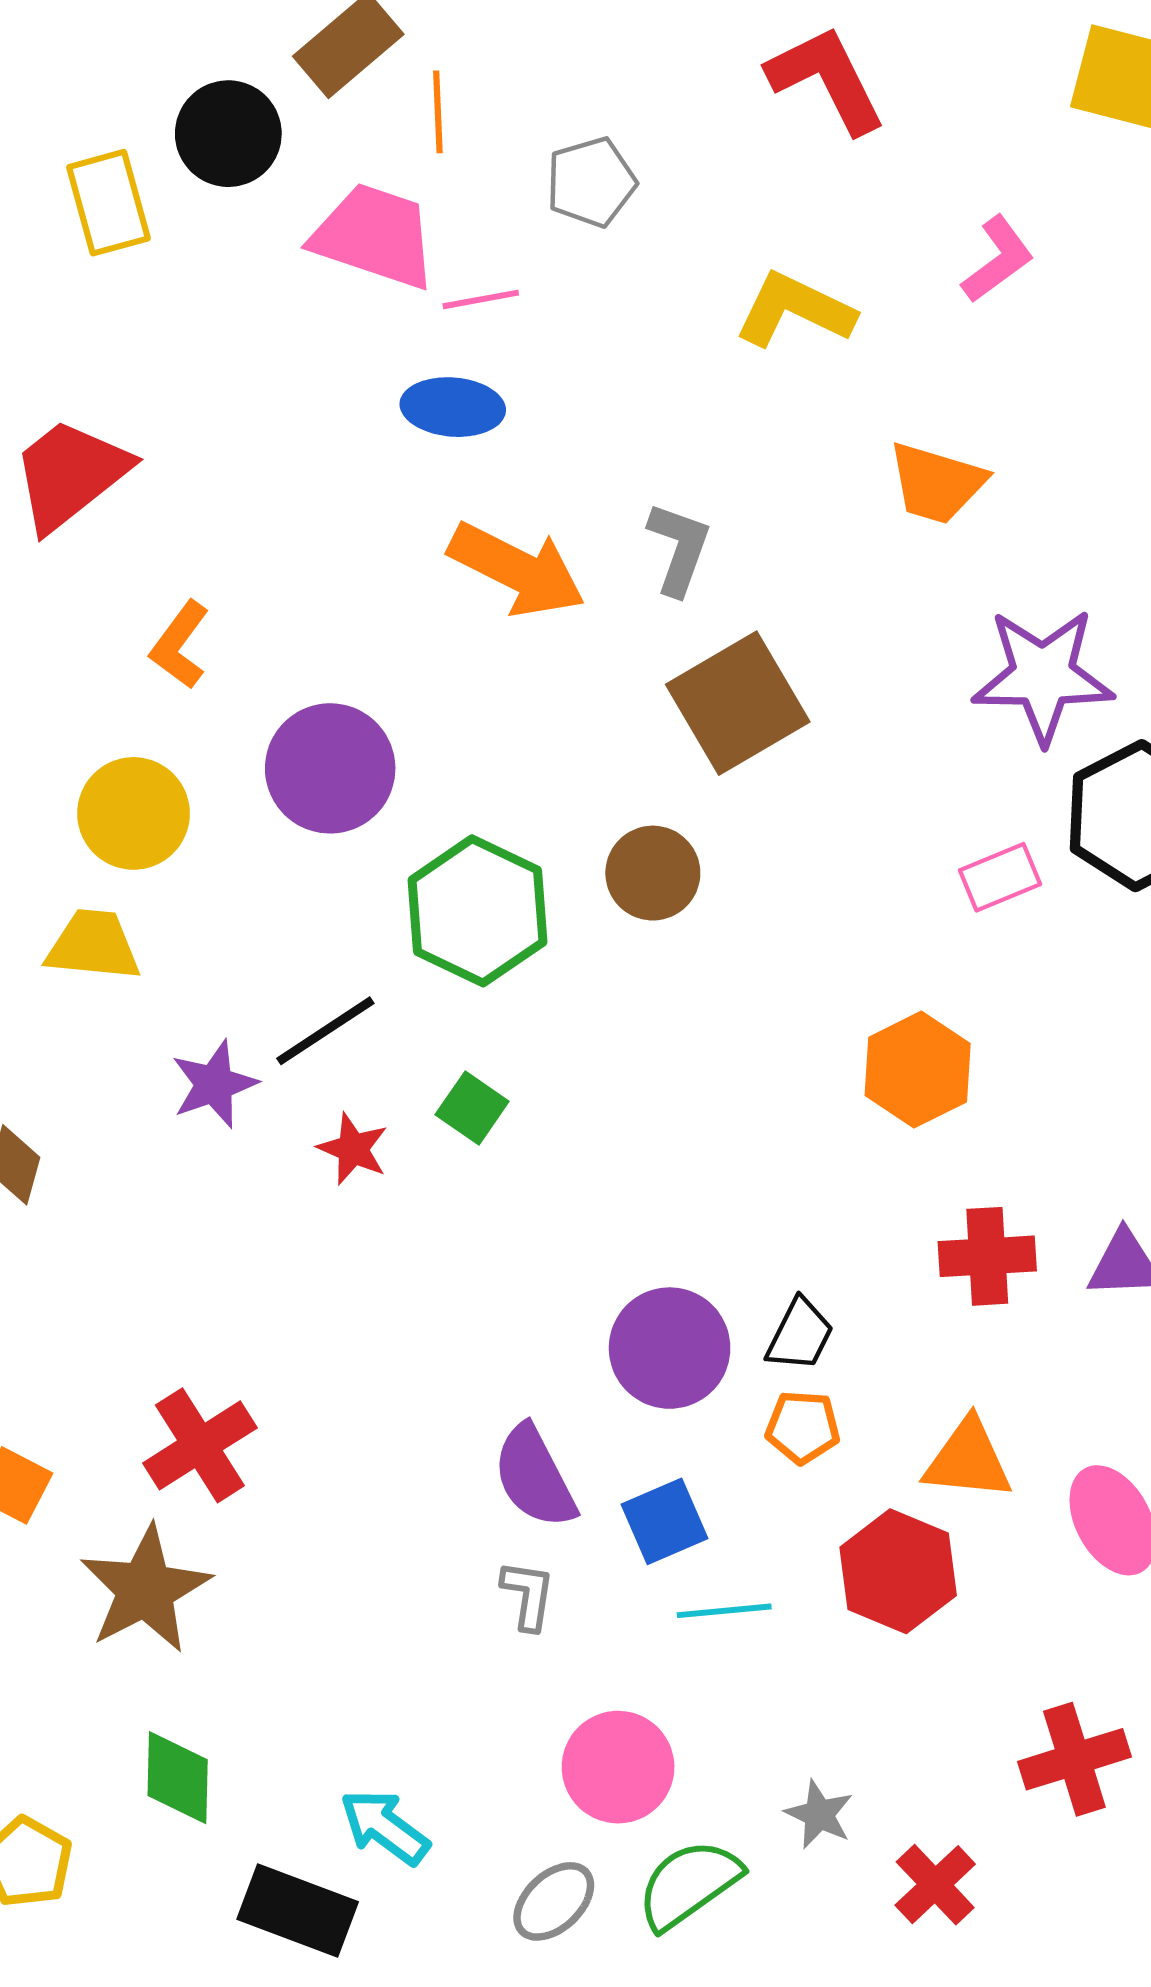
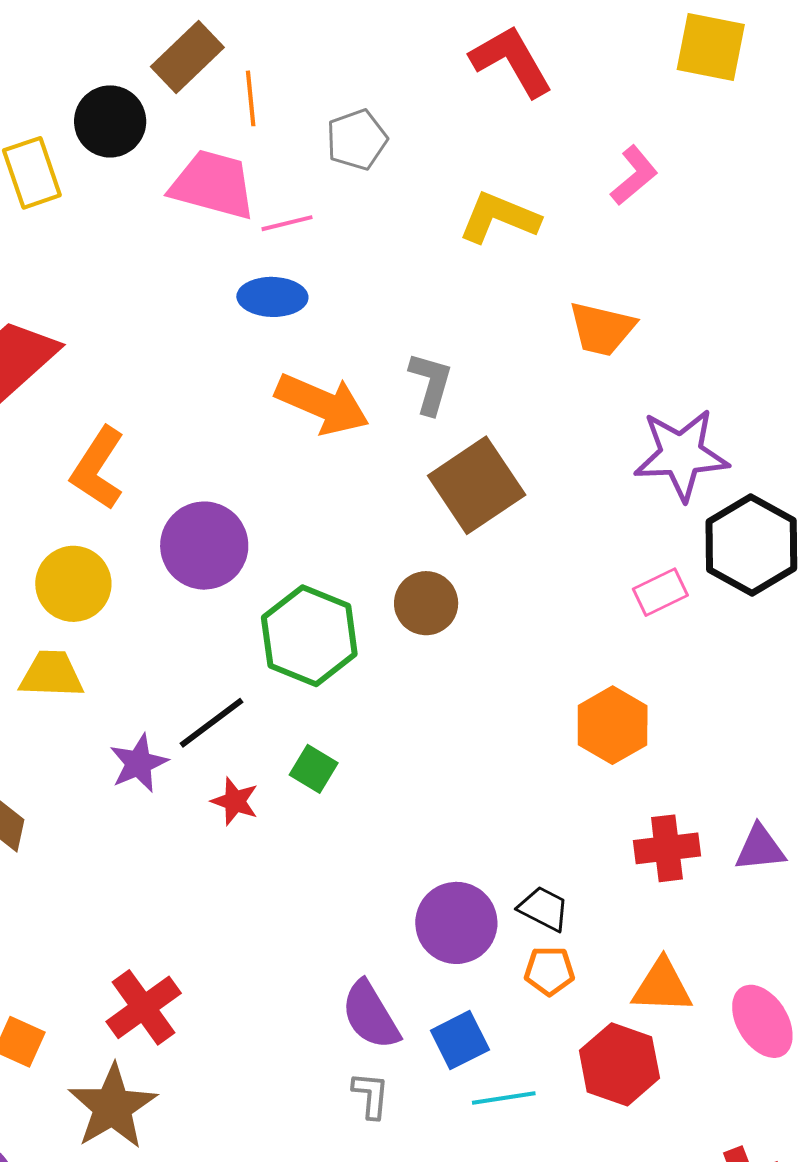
orange L-shape: (180, 645) -> (98, 468), size x1.4
black trapezoid: (800, 1335) -> (544, 909), turned -86

